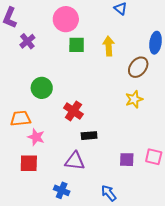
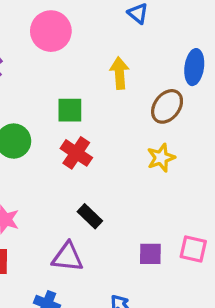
green square: (77, 45) -> (70, 110), moved
red cross: (73, 111) -> (76, 153), moved
black rectangle: (89, 136) -> (90, 216), turned 49

